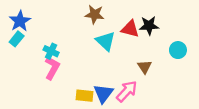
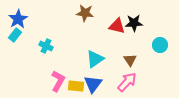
cyan triangle: (106, 41) -> (95, 59), moved, turned 42
pink L-shape: (52, 68) -> (58, 81), moved
pink arrow: (127, 91) -> (127, 82), moved

